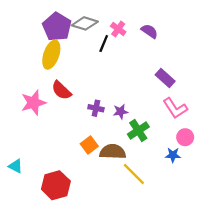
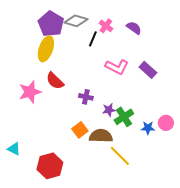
pink L-shape: (175, 108) -> (117, 67), moved, turned -30
purple star: (120, 112) -> (109, 110), moved
blue star: (173, 155) -> (148, 128), moved

